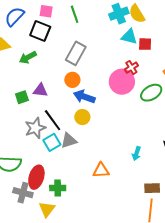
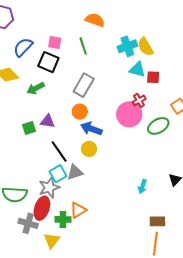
gray star: (35, 128) -> (49, 187), moved
orange triangle: (101, 170) -> (78, 210), moved, turned -30

